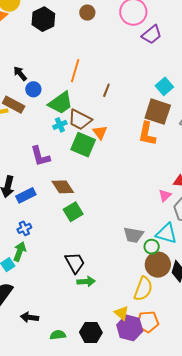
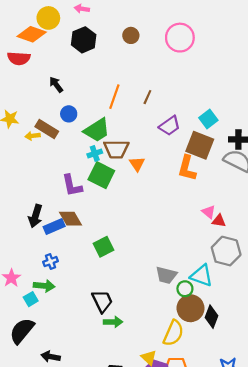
purple trapezoid: (152, 35) -> (170, 126), moved
black arrow: (20, 73) -> (56, 85), moved
brown line: (106, 90) -> (147, 97), moved
brown trapezoid: (80, 120) -> (116, 149), turned -30
green square: (83, 145) -> (101, 175), moved
brown diamond: (63, 187) -> (71, 219), moved
pink triangle: (165, 195) -> (209, 212), moved, turned -40
green arrow: (20, 251) -> (44, 286), turned 72

